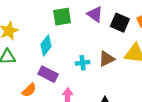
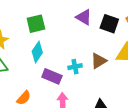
green square: (62, 17) -> (36, 24), moved
purple rectangle: (48, 74) -> (52, 76), moved

